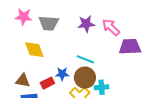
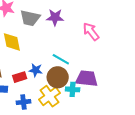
purple star: (86, 24) -> (55, 17), moved
purple trapezoid: (130, 47) -> (87, 78), moved

